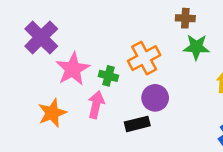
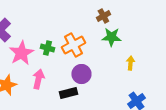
brown cross: (185, 18) -> (103, 16), turned -32
green cross: (108, 76) -> (47, 48), moved

